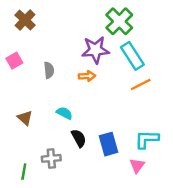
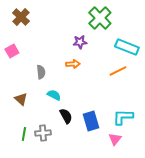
purple star: (95, 50) -> (80, 42), size x0.6
cyan rectangle: (132, 56) -> (127, 47), moved, turned -35
gray semicircle: (49, 70) -> (41, 72), moved
green line: (24, 172) -> (24, 134), moved

